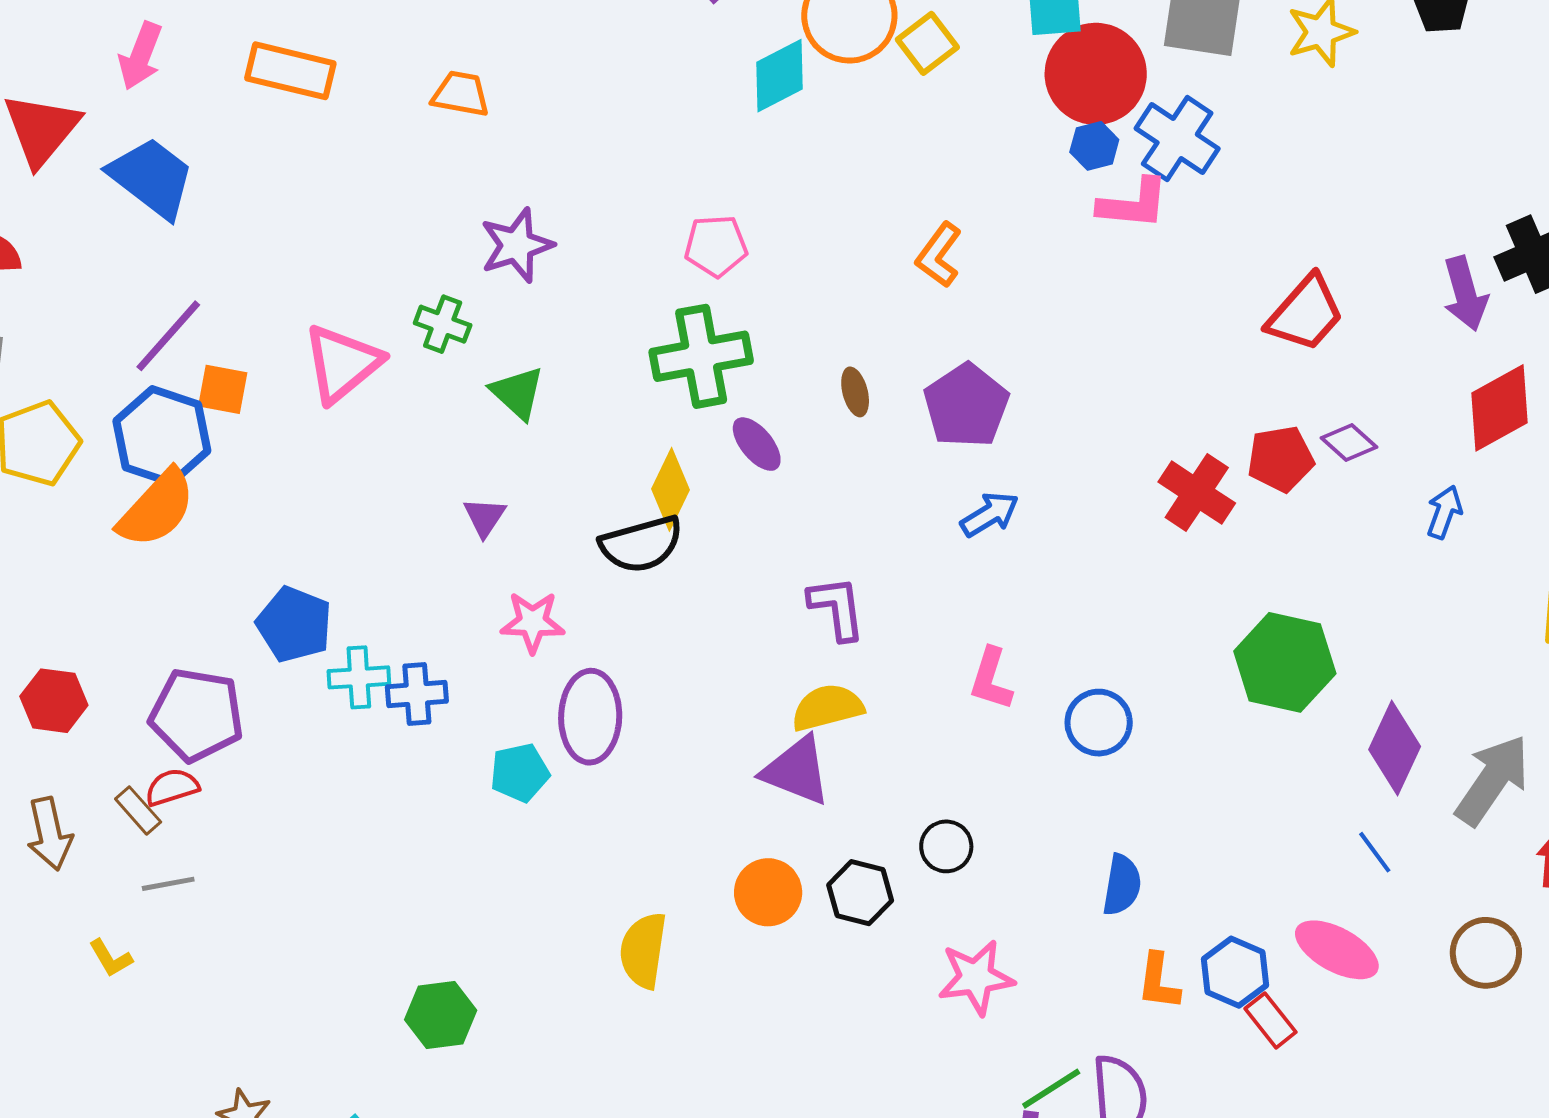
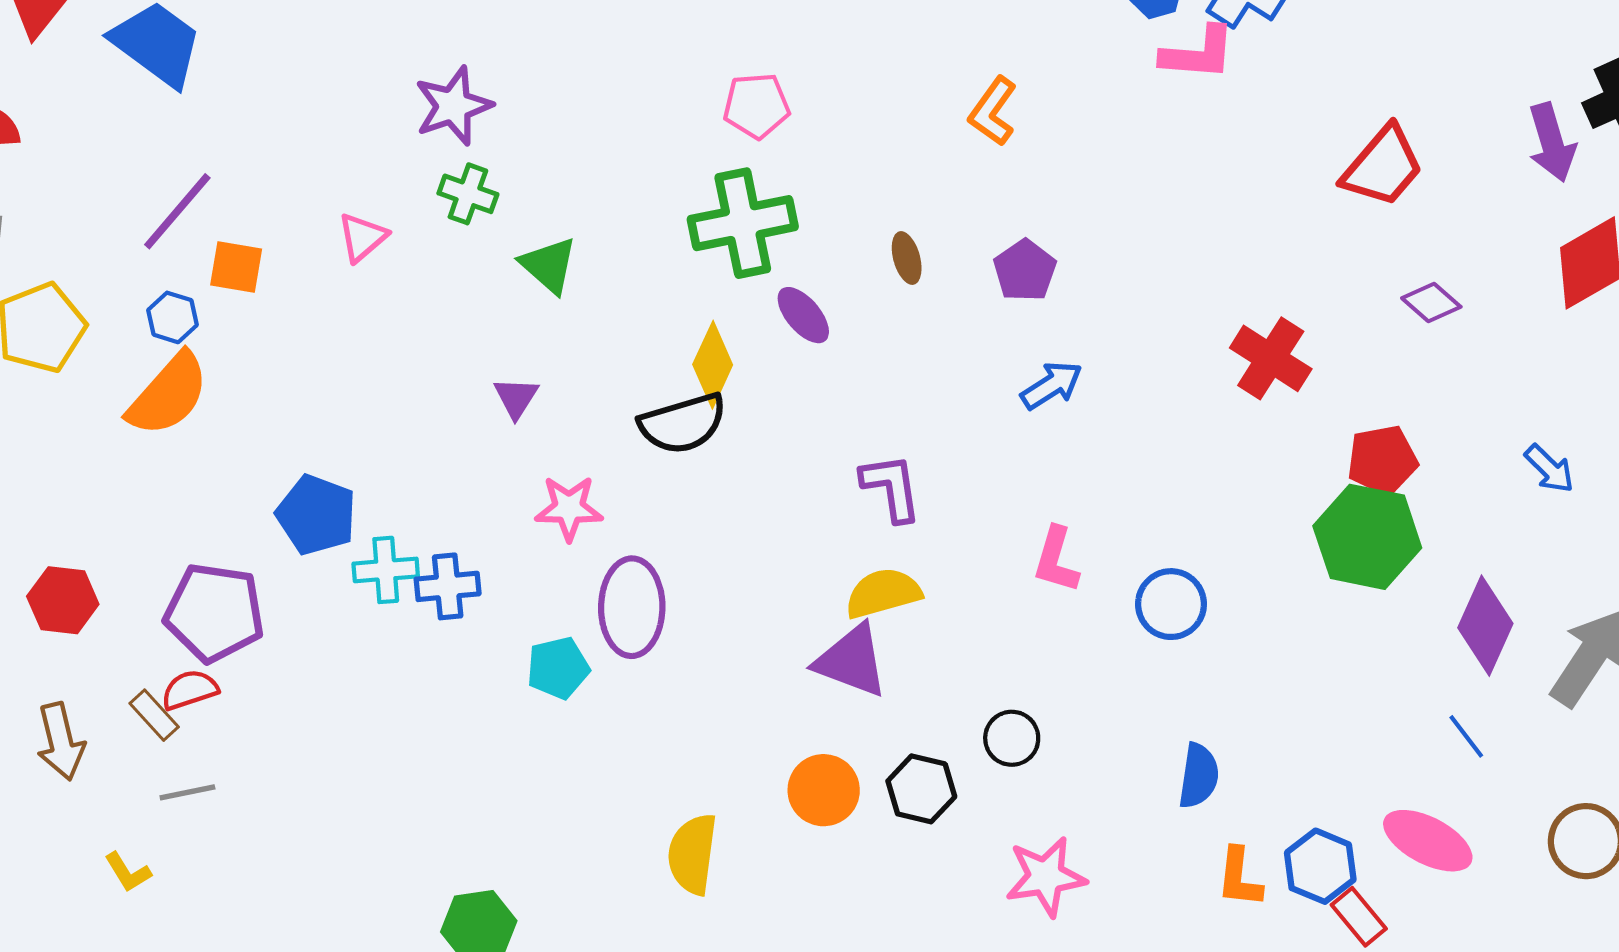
purple star: (517, 245) -> (453, 106), moved
pink triangle: (342, 363) -> (362, 237), size x0.6
purple pentagon: (966, 406) -> (1025, 270), size x0.7
blue hexagon: (162, 436) -> (173, 317), size x0.5
red pentagon: (1281, 459) -> (1382, 460), moved
blue arrow: (1444, 512) -> (1549, 469), moved, turned 116

